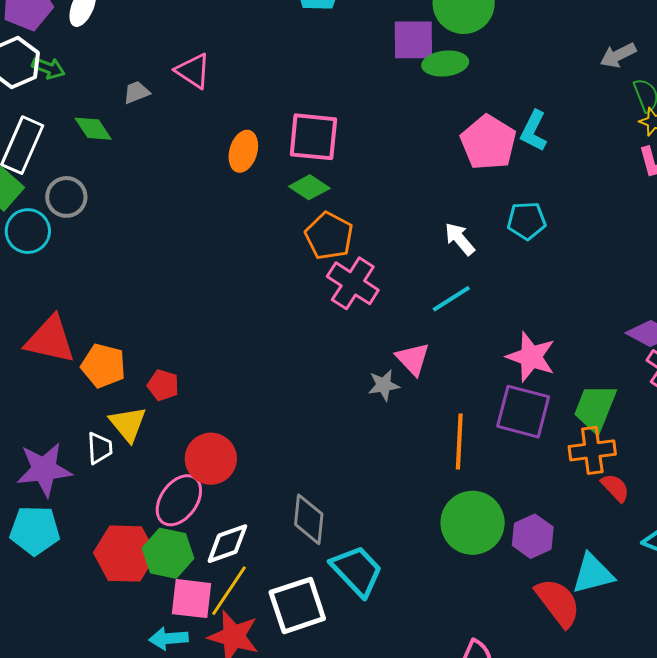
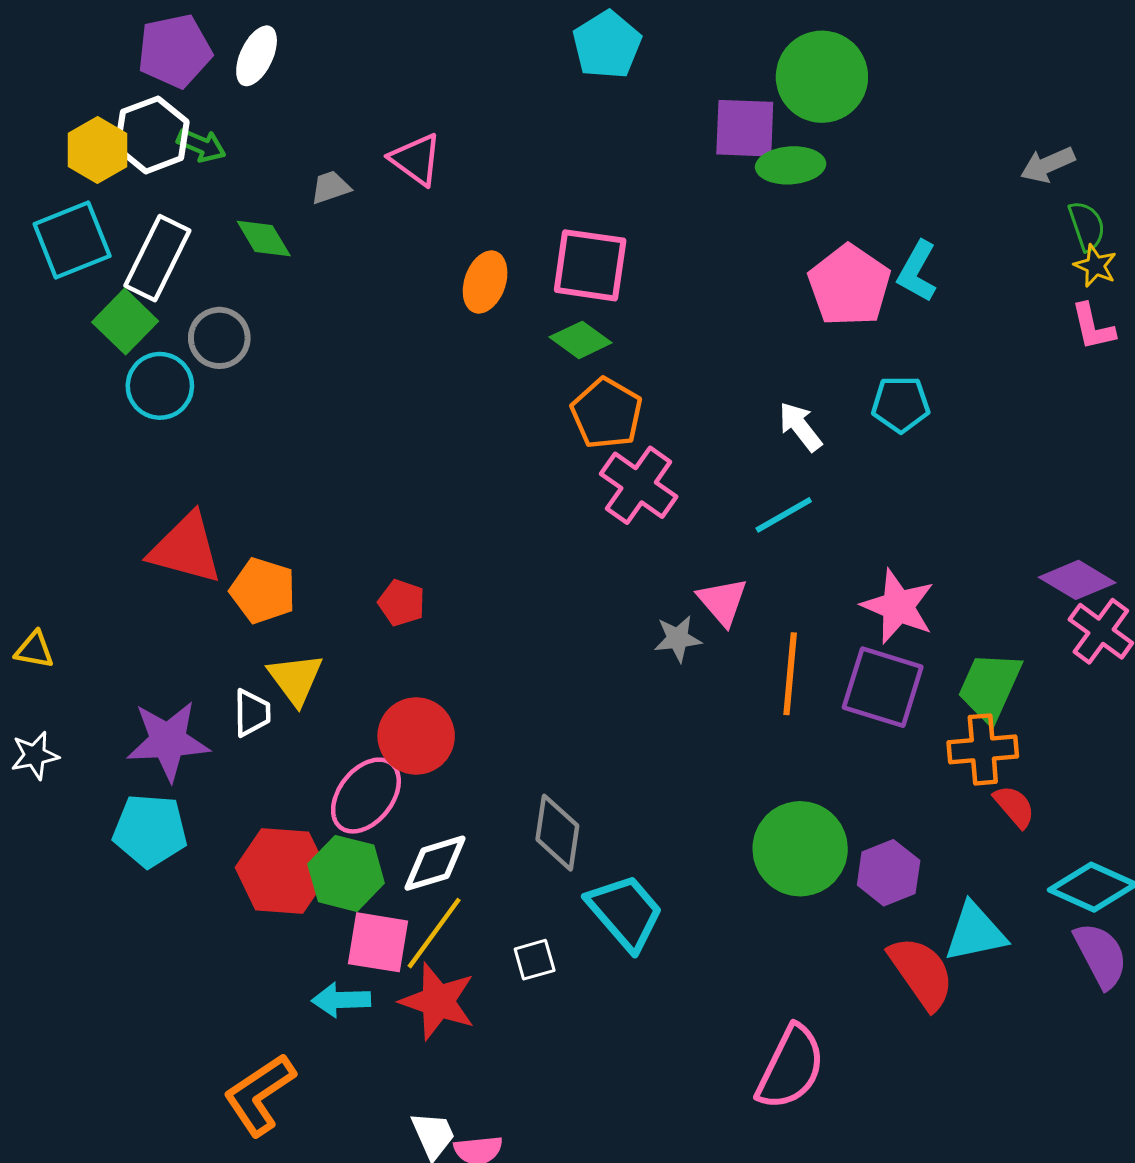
red pentagon: (163, 385) -> (402, 603), moved
orange line: (459, 442) -> (790, 674), moved
white square: (297, 605) -> (535, 960), size x0.5

